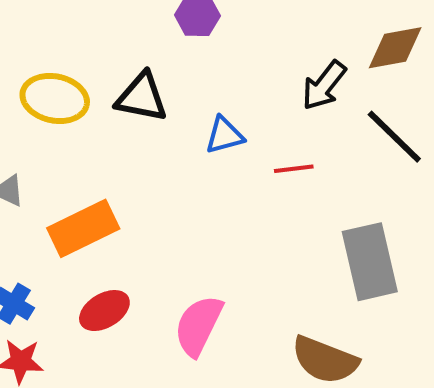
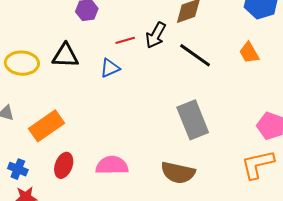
red line: (294, 169) -> (125, 40), moved
red ellipse: (104, 311) -> (64, 165), turned -30
pink semicircle: (198, 325) -> (112, 165), turned 72

